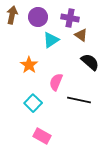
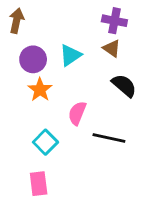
purple circle: (38, 17) -> (33, 59), moved
purple cross: (70, 18) -> (114, 21), moved
pink rectangle: (42, 136) -> (39, 184), moved, turned 54

